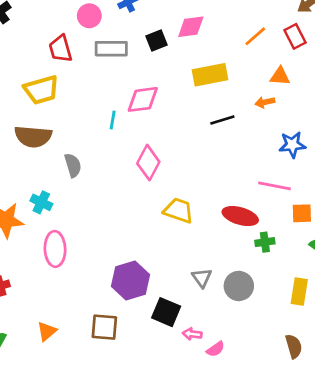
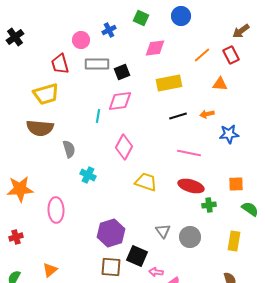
black square: (157, 40) -> (122, 72), moved
orange arrow: (265, 102) -> (207, 114), moved
pink line: (274, 186) -> (189, 153), moved
cyan cross: (41, 202) -> (88, 175), moved
brown square: (104, 327) -> (111, 267), moved

